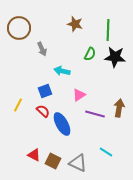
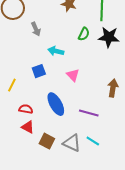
pink triangle: (79, 95) -> (73, 75), turned -40
red semicircle: (43, 111) -> (26, 109), moved, turned -32
purple line: (95, 114) -> (89, 113), moved
cyan line: (106, 152) -> (93, 141), moved
red triangle: (34, 155) -> (28, 127), moved

